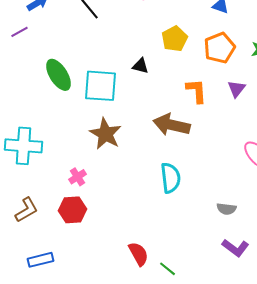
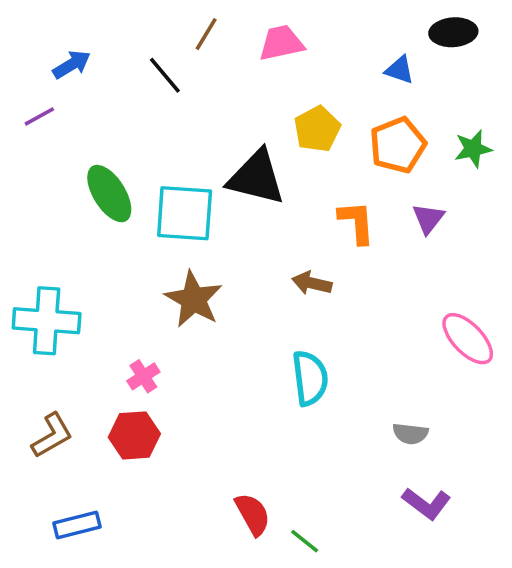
black triangle: (140, 66) -> (256, 177), size x2.0
brown arrow: (172, 125) -> (312, 283), size x0.6

